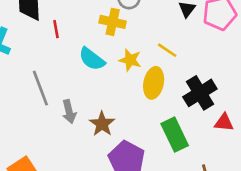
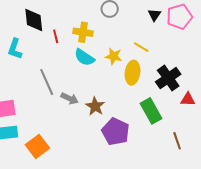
yellow cross: (113, 22) -> (83, 32), moved
gray arrow: (69, 112) -> (70, 99), turned -48

